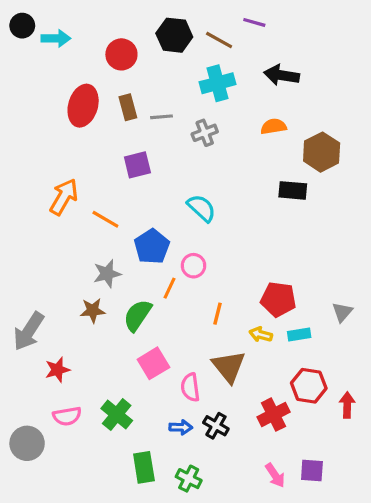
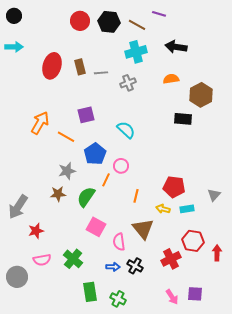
cyan arrow: (56, 38) -> (14, 47), moved
red circle: (121, 54) -> (80, 21), moved
purple square: (137, 165) -> (86, 115), moved
pink square: (153, 363) -> (96, 227), turned -30

